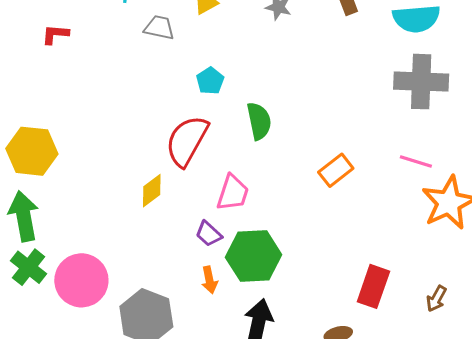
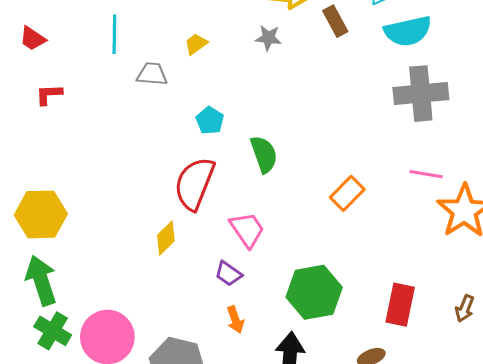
pink trapezoid: (233, 193) -> (247, 230), turned -45
green hexagon: (254, 256) -> (314, 292), moved

